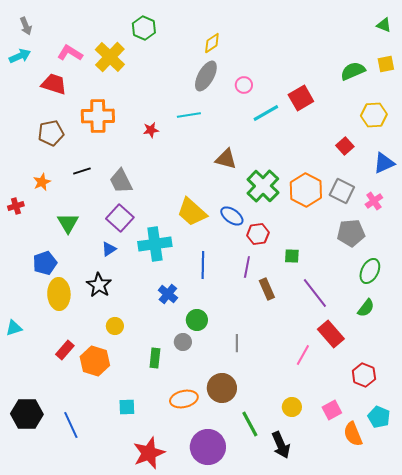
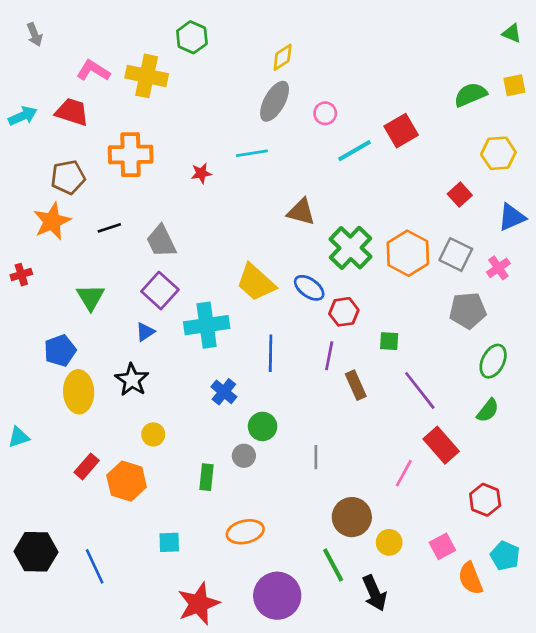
cyan arrow: (20, 56) -> (23, 116), moved
yellow cross: (110, 57) -> (147, 76), turned -32
orange star: (42, 182) -> (52, 221), moved, size x1.6
brown circle: (222, 388) -> (352, 517), moved

